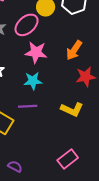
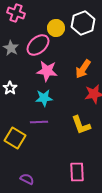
yellow L-shape: (72, 109) -> (81, 125), turned 45
pink rectangle: (68, 159) -> (77, 172), turned -54

